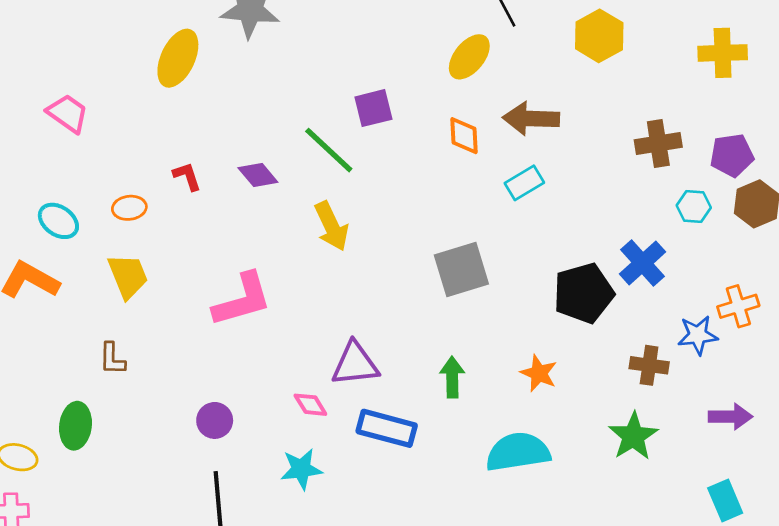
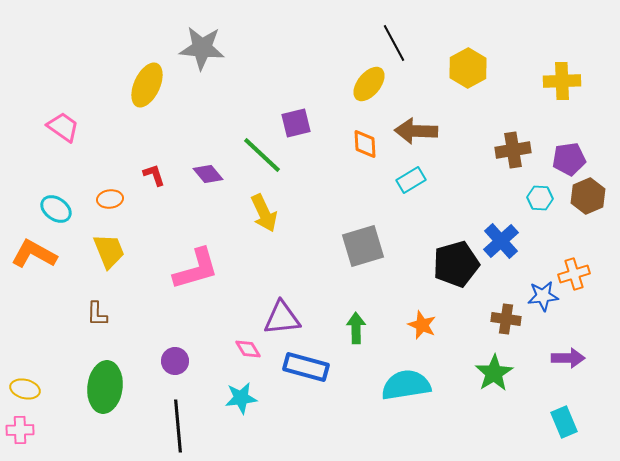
green ellipse: (75, 426) -> (105, 387), moved, size x1.4

